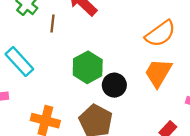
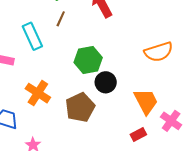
brown line: (53, 23) -> (61, 19), moved
orange trapezoid: (158, 73) -> (146, 101), moved, turned 104

